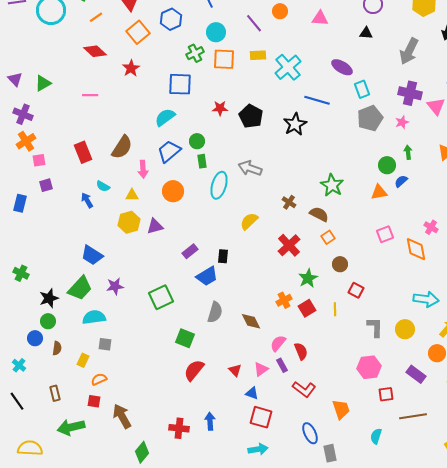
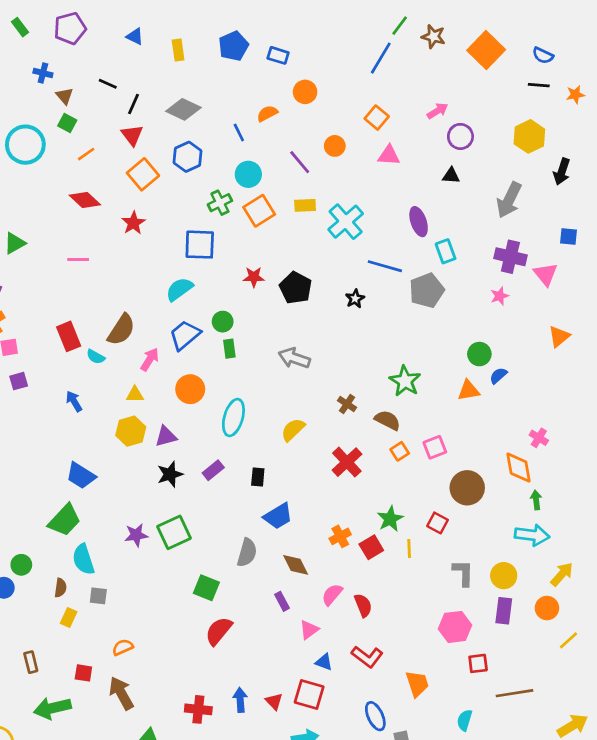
orange square: (224, 59) -> (259, 211), turned -35
purple ellipse: (342, 67) -> (419, 222), turned 40
gray pentagon: (370, 118) -> (427, 291), moved
black star: (295, 124) -> (355, 299), size x0.6
green arrow: (408, 152) -> (536, 500), moved
pink arrow: (143, 169) -> (150, 359), turned -144
cyan ellipse: (219, 185) -> (233, 418), moved
cyan semicircle: (103, 186) -> (96, 357), moved
pink square: (385, 234) -> (435, 447), moved
brown circle: (340, 264) -> (467, 488), moved, size x1.6
blue trapezoid: (207, 276) -> (278, 516), moved
green star: (308, 278) -> (390, 519), moved
purple star: (115, 286) -> (136, 535), moved
black star: (49, 298) -> (170, 474), moved
cyan semicircle: (94, 317) -> (83, 559), turned -100
brown semicircle: (57, 348) -> (60, 588), moved
purple rectangle: (282, 365) -> (282, 601), moved
red triangle: (235, 370) -> (274, 701), moved
purple rectangle: (416, 374) -> (504, 611), moved, turned 60
orange semicircle: (99, 379) -> (123, 647), moved
blue triangle: (252, 393) -> (324, 662), moved

